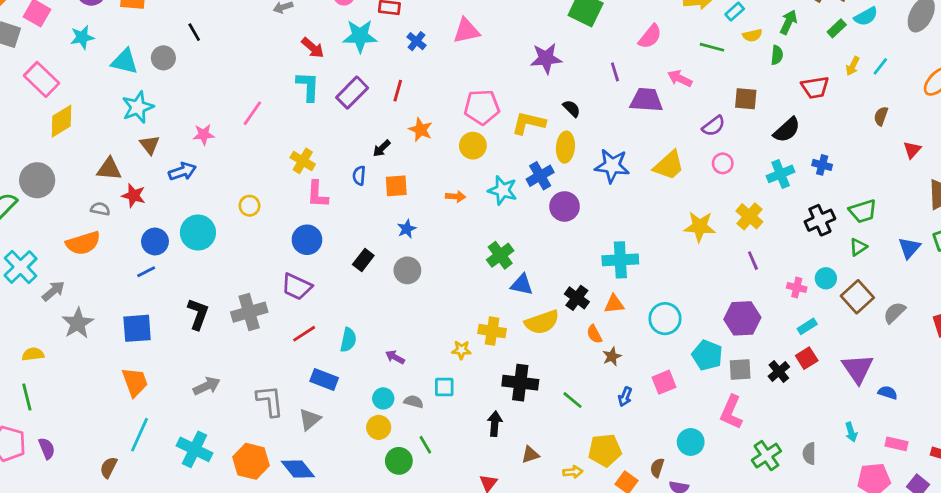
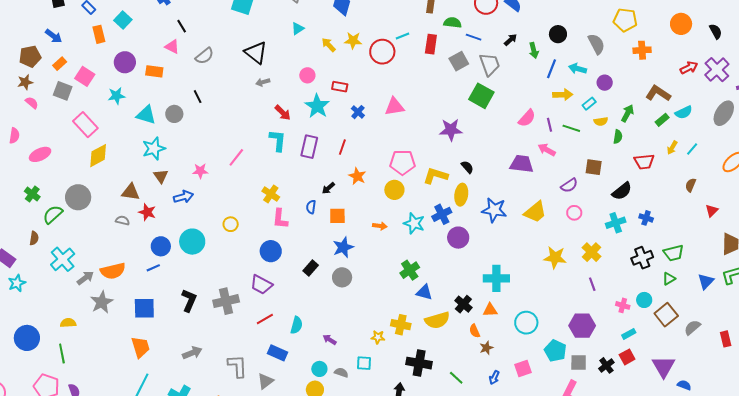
cyan star: (360, 36) -> (317, 106), turned 30
purple line: (615, 72) -> (549, 125), moved
purple rectangle: (352, 93) -> (309, 147), turned -35
blue star: (407, 229) -> (343, 247), size x1.5
orange semicircle: (83, 243) -> (113, 271), moved

